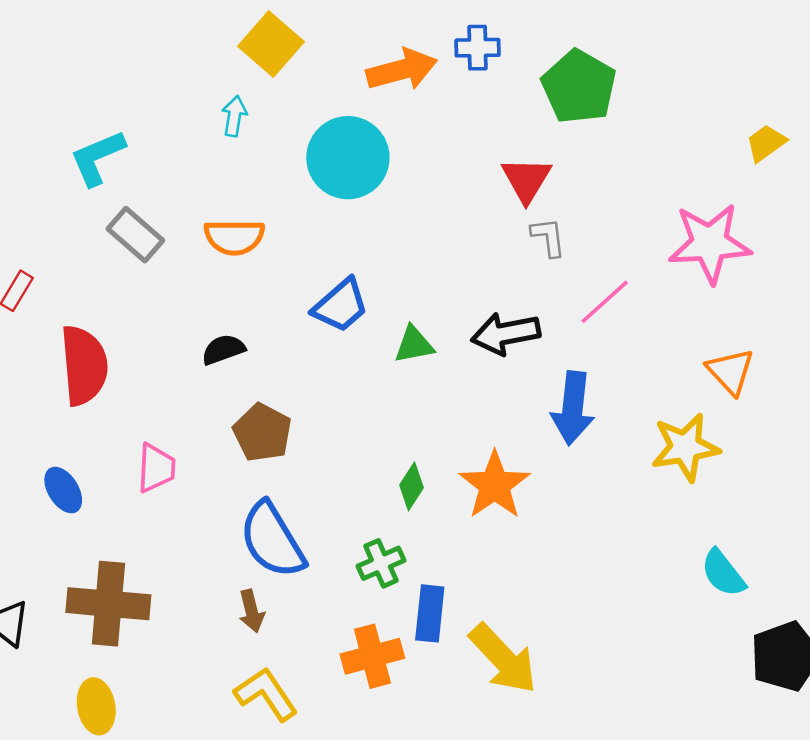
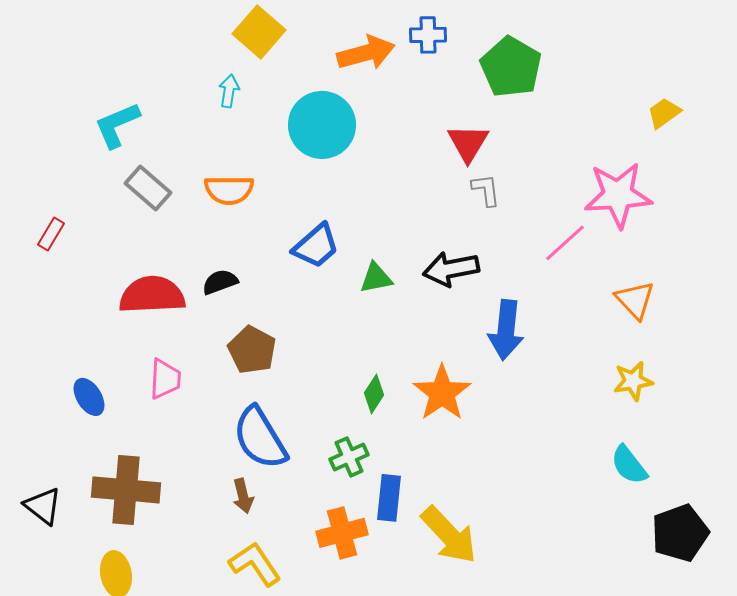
pink line: (605, 302) -> (565, 243), moved
red semicircle: (84, 365) -> (152, 295), moved, turned -88
yellow star: (685, 447) -> (633, 381), moved, size x0.7

